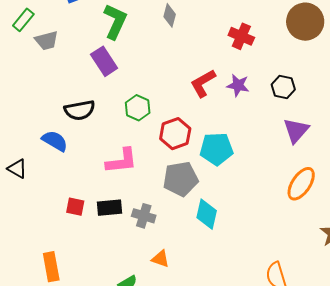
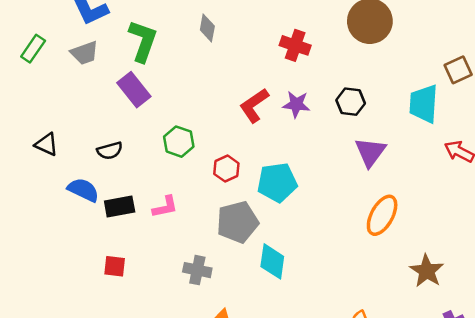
gray trapezoid: (47, 41) -> (84, 53), moved
black semicircle: (80, 110) -> (110, 151), size x0.7
red hexagon: (175, 134) -> (226, 169), size x0.7
pink L-shape: (122, 161) -> (165, 207), size x0.7
black triangle: (17, 169) -> (46, 144), moved
black rectangle: (110, 208) -> (120, 206), moved

